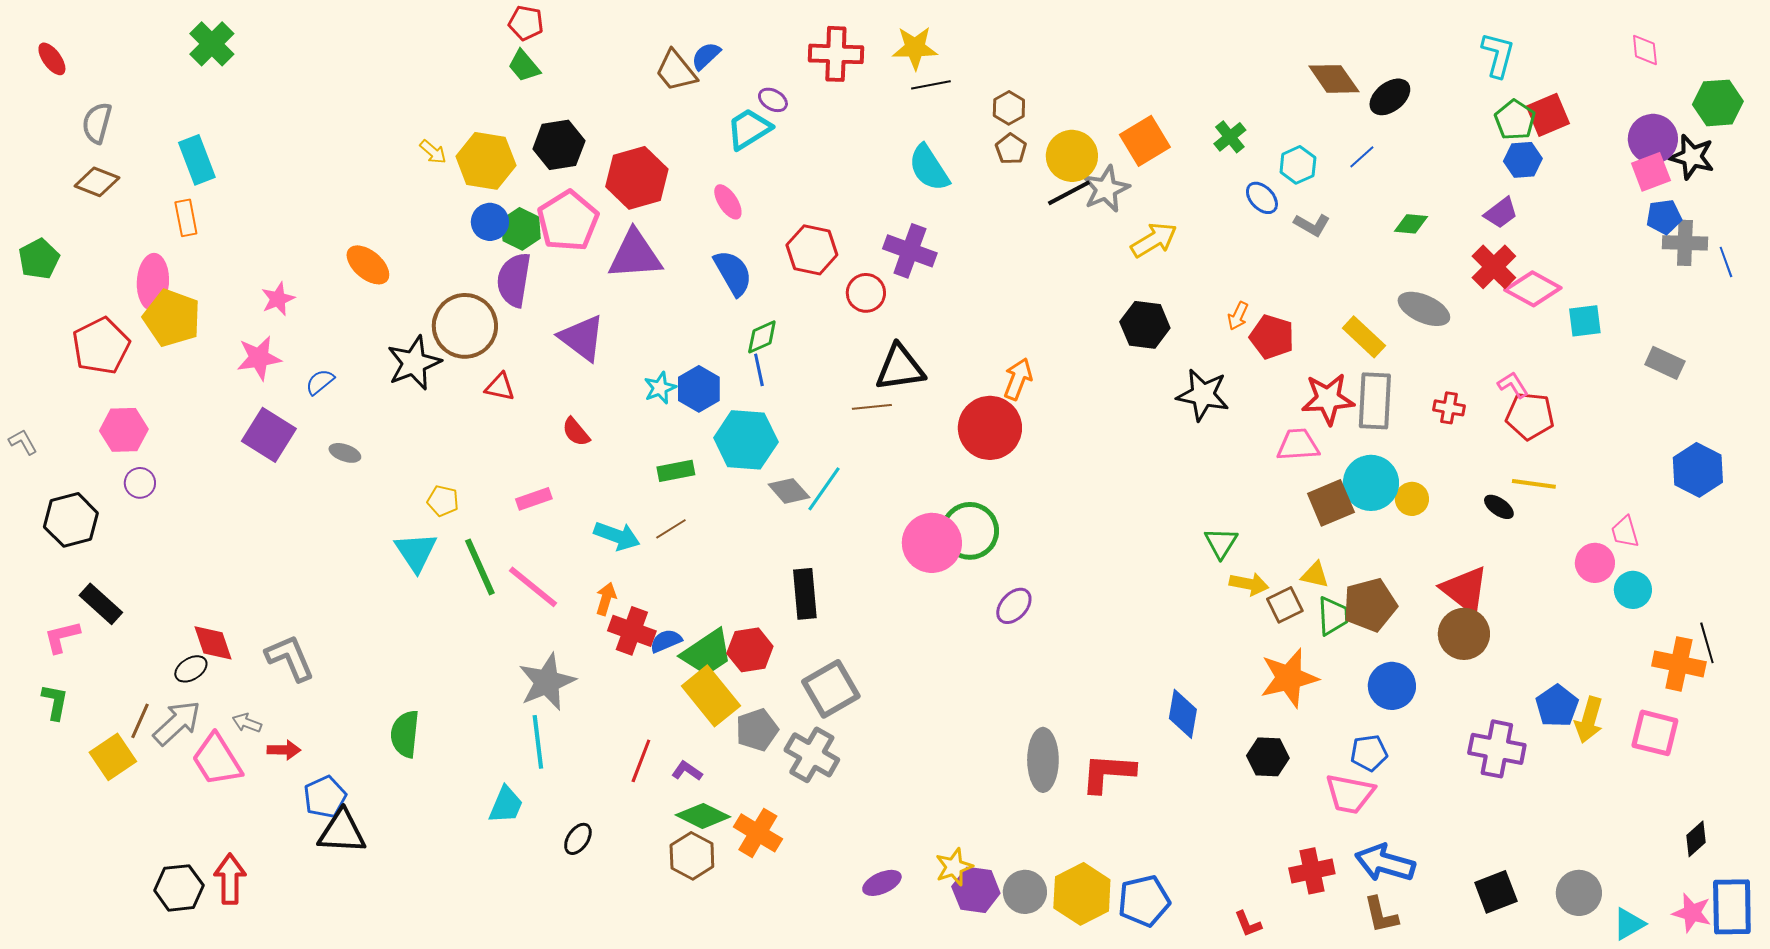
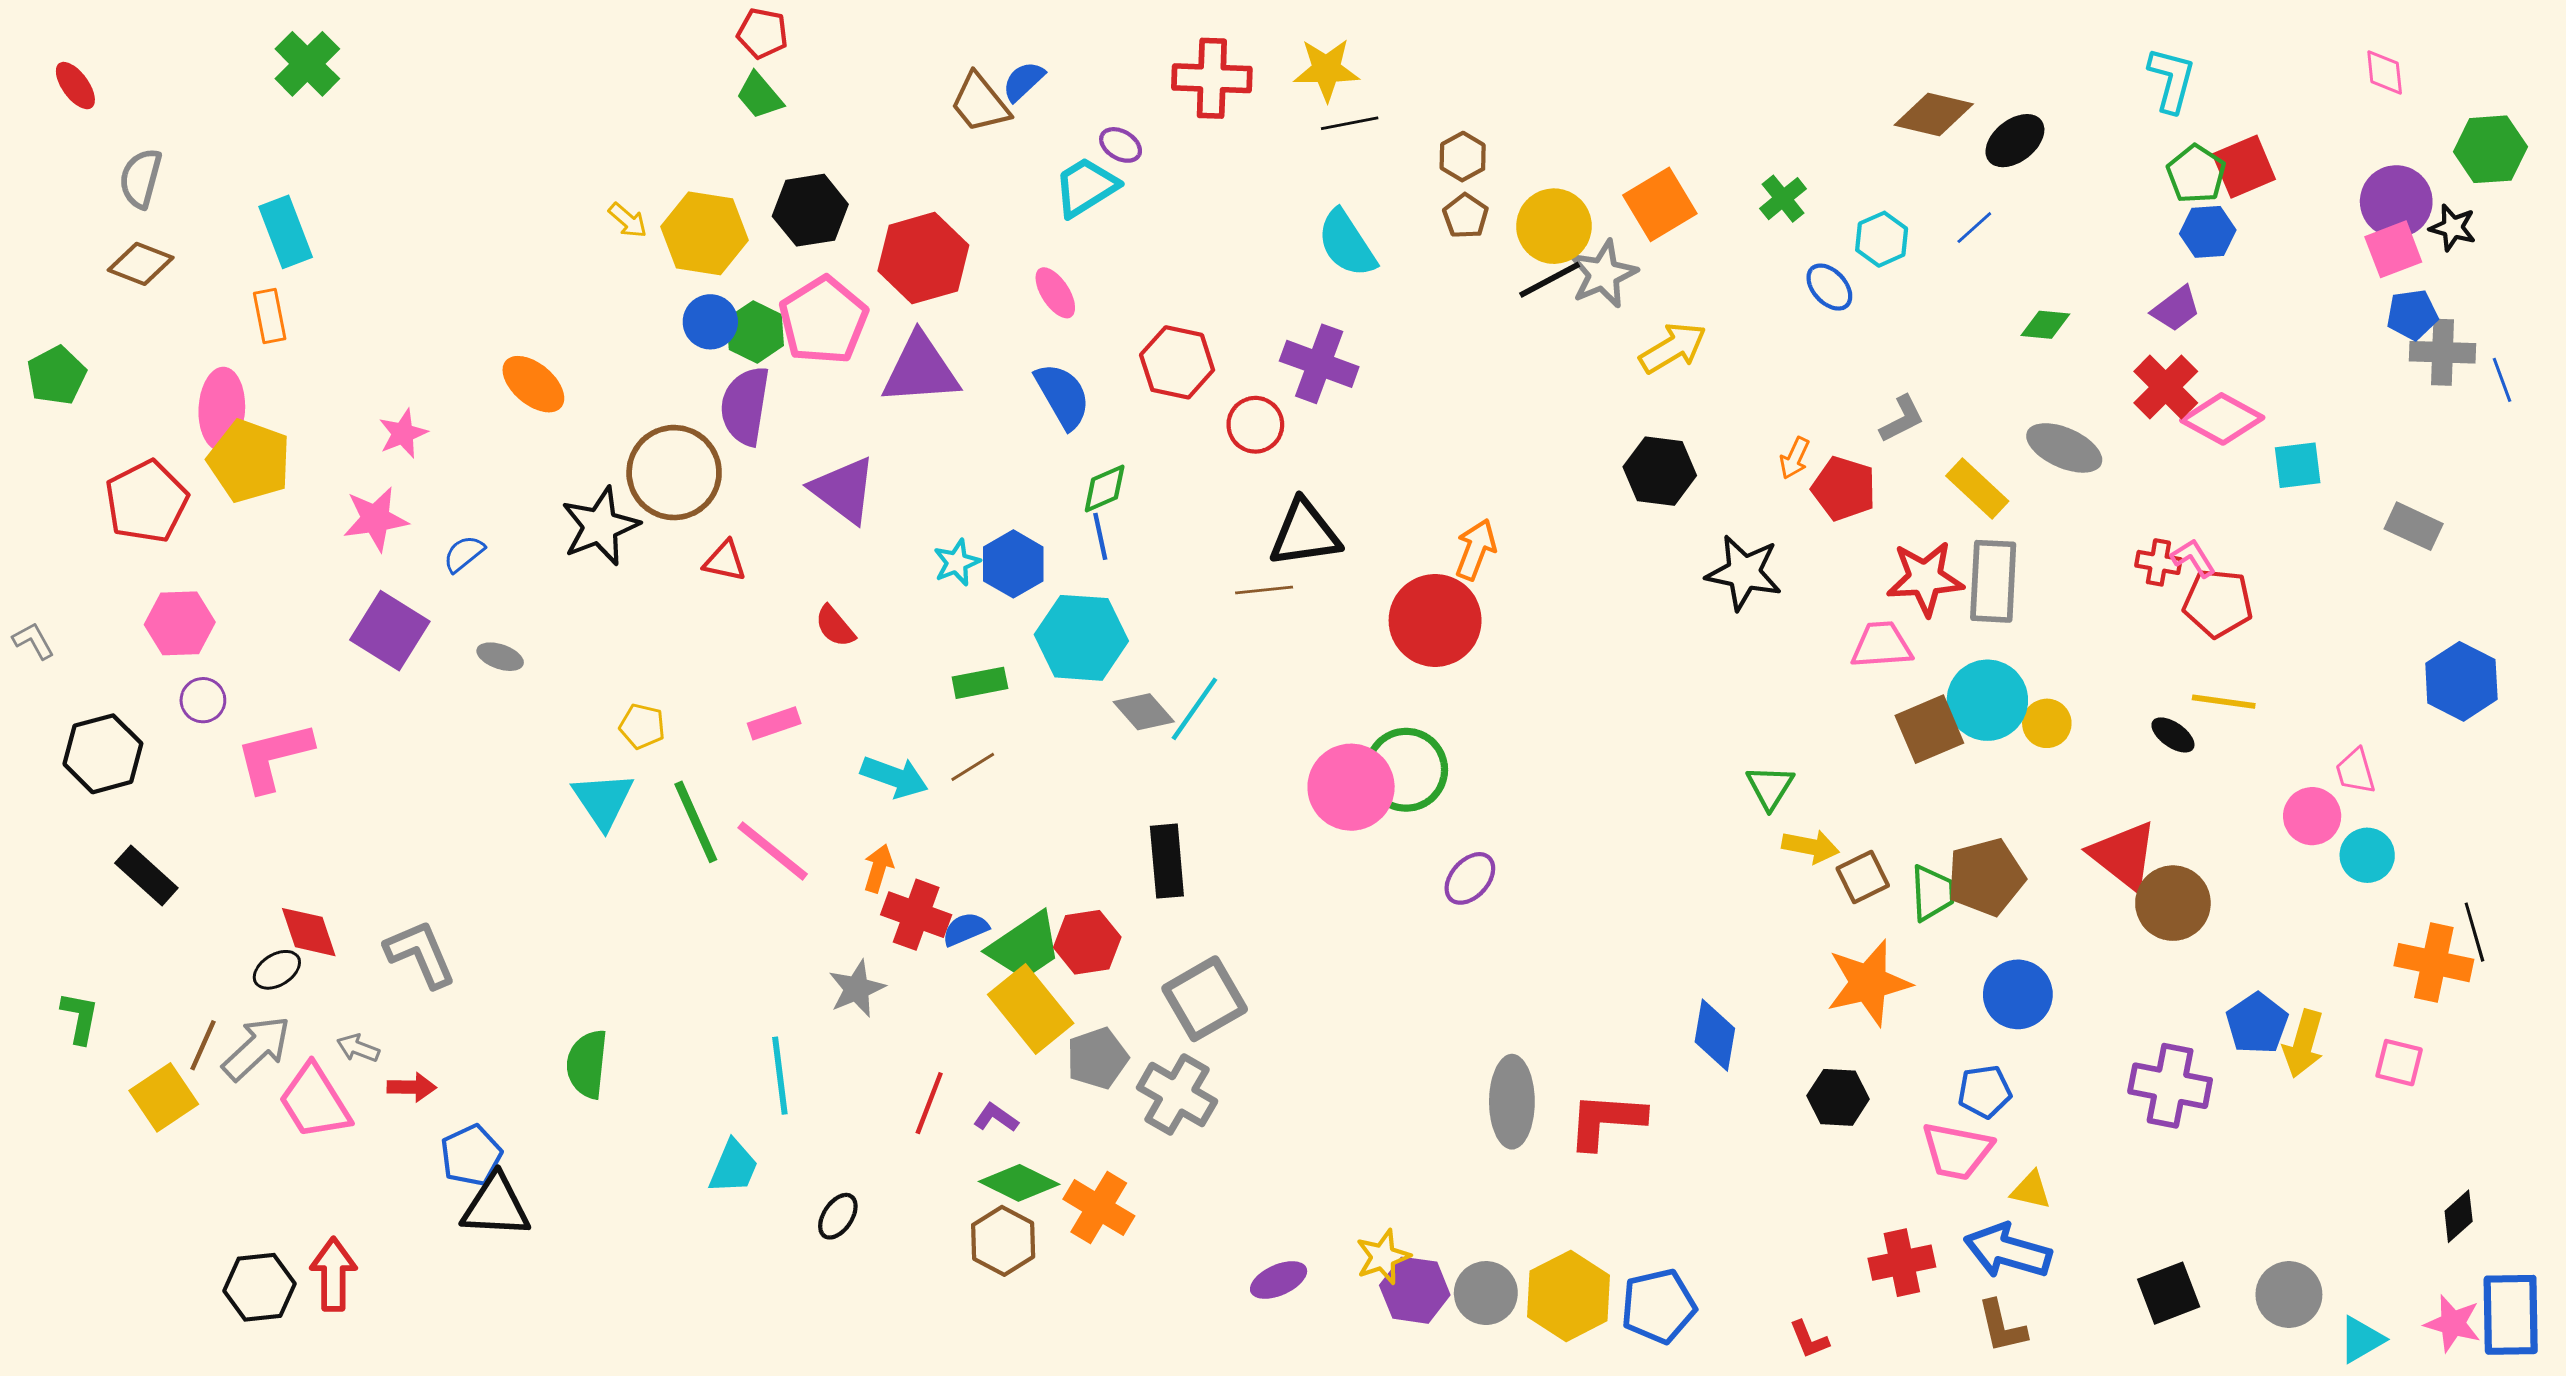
brown diamond: (1334, 79) -> (1934, 115), turned -42
black star: (1692, 157) -> (2453, 228), size x0.7
gray L-shape: (1312, 225) -> (1902, 419), moved, turned -57
red cross: (1449, 408) -> (2158, 562), moved
yellow triangle: (1315, 575) -> (2031, 1190), moved
brown circle: (1464, 634) -> (2173, 903), moved
pink L-shape: (62, 637) -> (274, 757), moved, size x1.5
gray star: (547, 682) -> (857, 989), moved, size x0.7
pink square: (1655, 733) -> (2399, 1063), size x0.7

